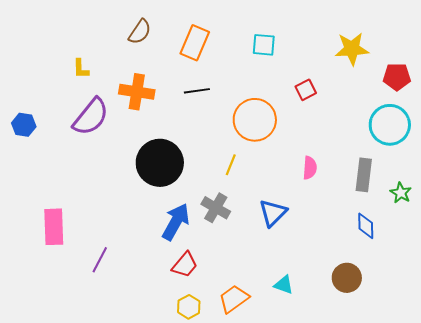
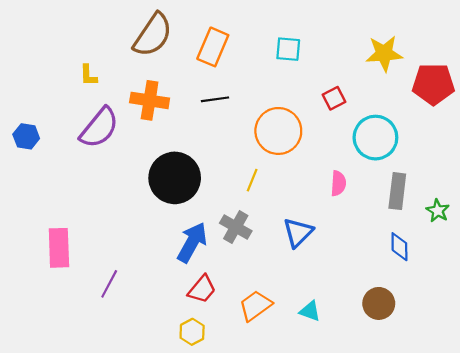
brown semicircle: (140, 32) -> (153, 35), size x1.6
red pentagon: (397, 77) -> (433, 84), size x1.4
cyan circle: (390, 125) -> (375, 138), moved
orange trapezoid: (234, 299) -> (255, 306), moved
yellow hexagon: (189, 307) -> (192, 332), moved

